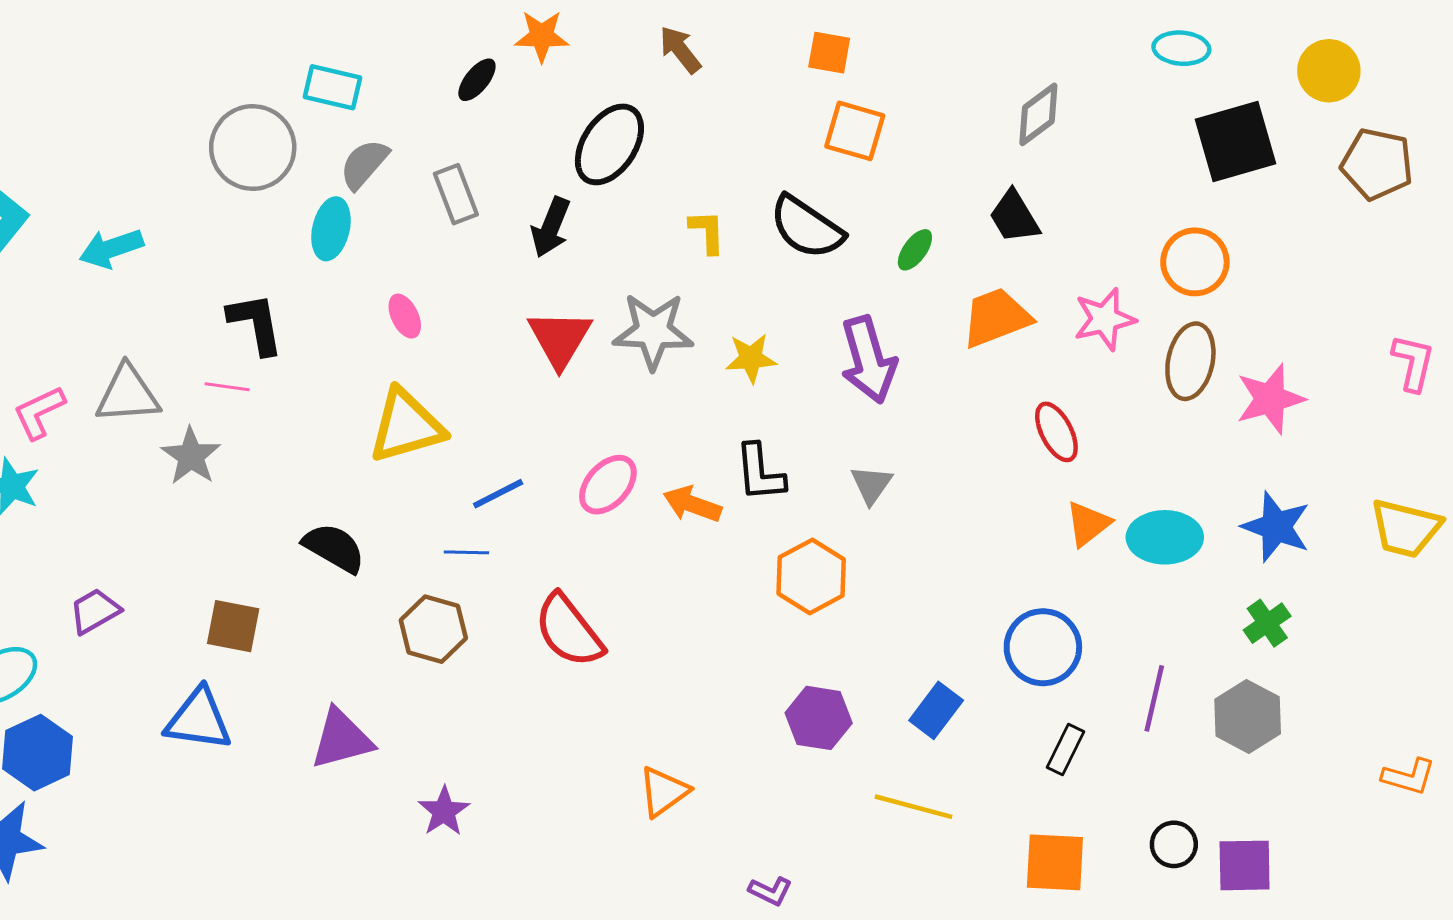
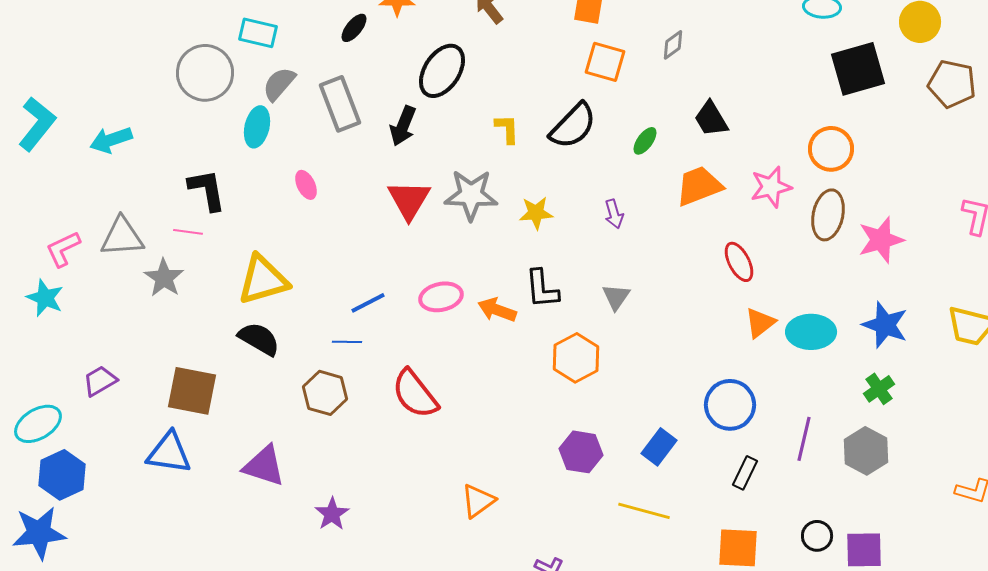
gray diamond: (1038, 114) -> (673, 45), moved, size x0.7
gray rectangle: (456, 194) -> (340, 104), size x1.4
black semicircle: (807, 227) -> (573, 126), turned -80
purple arrow: (868, 360) -> (614, 214), size x0.5
yellow triangle: (406, 426) -> (263, 280), moved
pink ellipse: (608, 485) -> (441, 297), turned 36
brown square: (233, 626) -> (192, 391), size x1.4
purple triangle: (342, 739) -> (264, 466), turned 33

